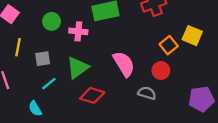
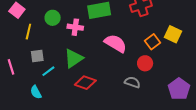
yellow line: (18, 47) -> (28, 32), moved
gray square: (43, 59) -> (37, 56), moved
pink semicircle: (124, 64) -> (116, 43), moved, turned -30
purple pentagon: (201, 99) -> (179, 89), turned -30

